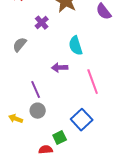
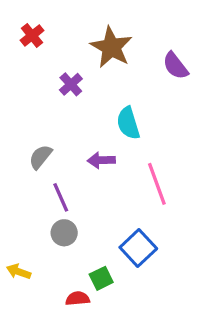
gray semicircle: (20, 45) -> (40, 157), moved
yellow arrow: (16, 119) -> (19, 272), moved

